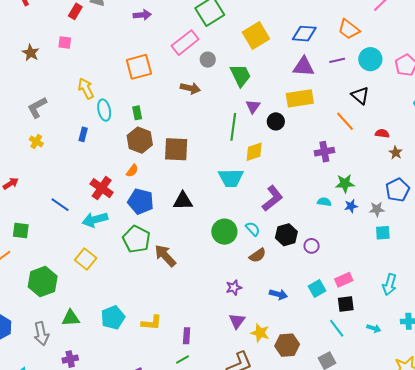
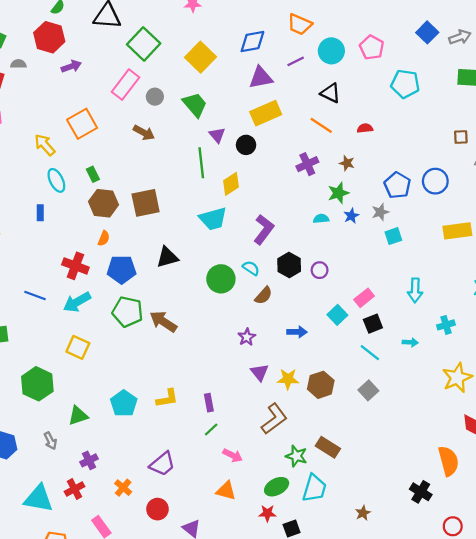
yellow arrow: (86, 88) -> (45, 145), moved
brown arrow: (190, 88) -> (144, 133), turned 30
brown star: (396, 153) -> (347, 163), moved
gray arrow: (41, 334) -> (50, 441), size x0.7

